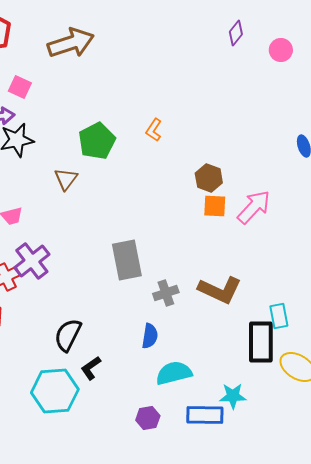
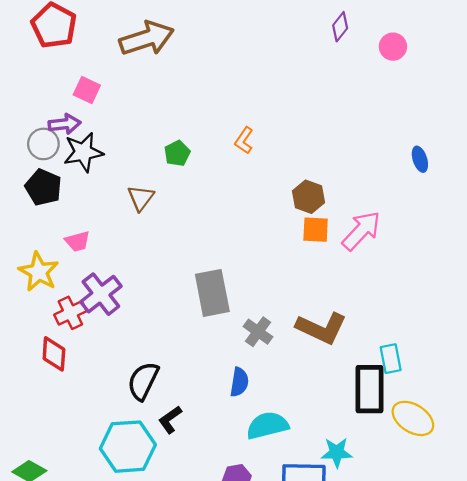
green pentagon: (97, 141) -> (177, 153), size x0.6
gray cross: (166, 293) -> (258, 332), turned -35

